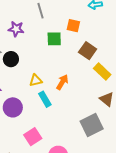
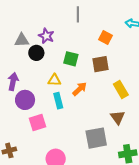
purple star: (16, 29) -> (46, 36), moved
green square: (54, 39) -> (71, 59), moved
brown square: (88, 51) -> (100, 64), moved, turned 30
pink square: (33, 137) -> (38, 122), moved

